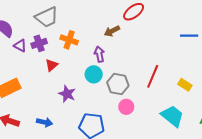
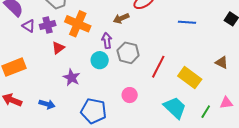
blue line: (189, 36) -> (187, 22), moved
orange cross: (69, 40) -> (78, 24), size x1.4
gray hexagon: (118, 84) -> (128, 53), moved
yellow rectangle: (185, 85) -> (190, 78), size x1.6

